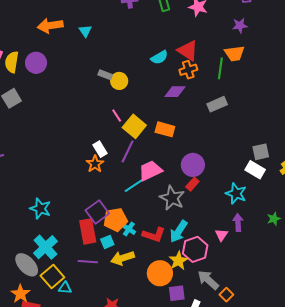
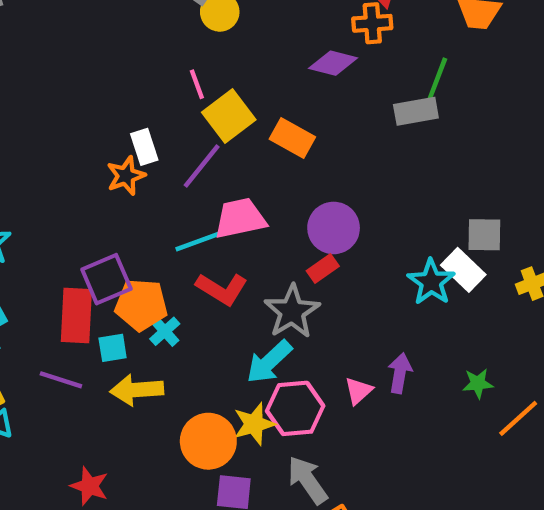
green line: (220, 68) -> (437, 80), moved
cyan star: (236, 193) -> (431, 282), moved
gray star: (172, 198) -> (292, 311), moved
red L-shape: (154, 235) -> (222, 289), moved

